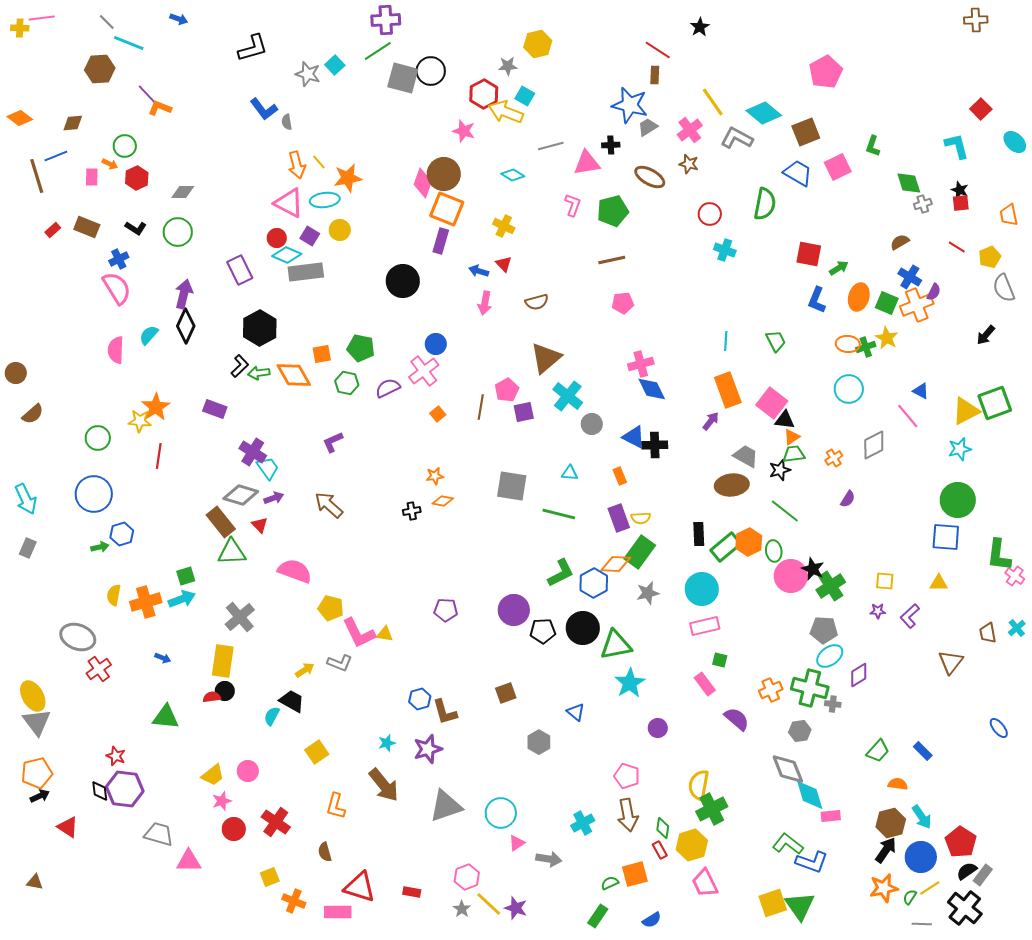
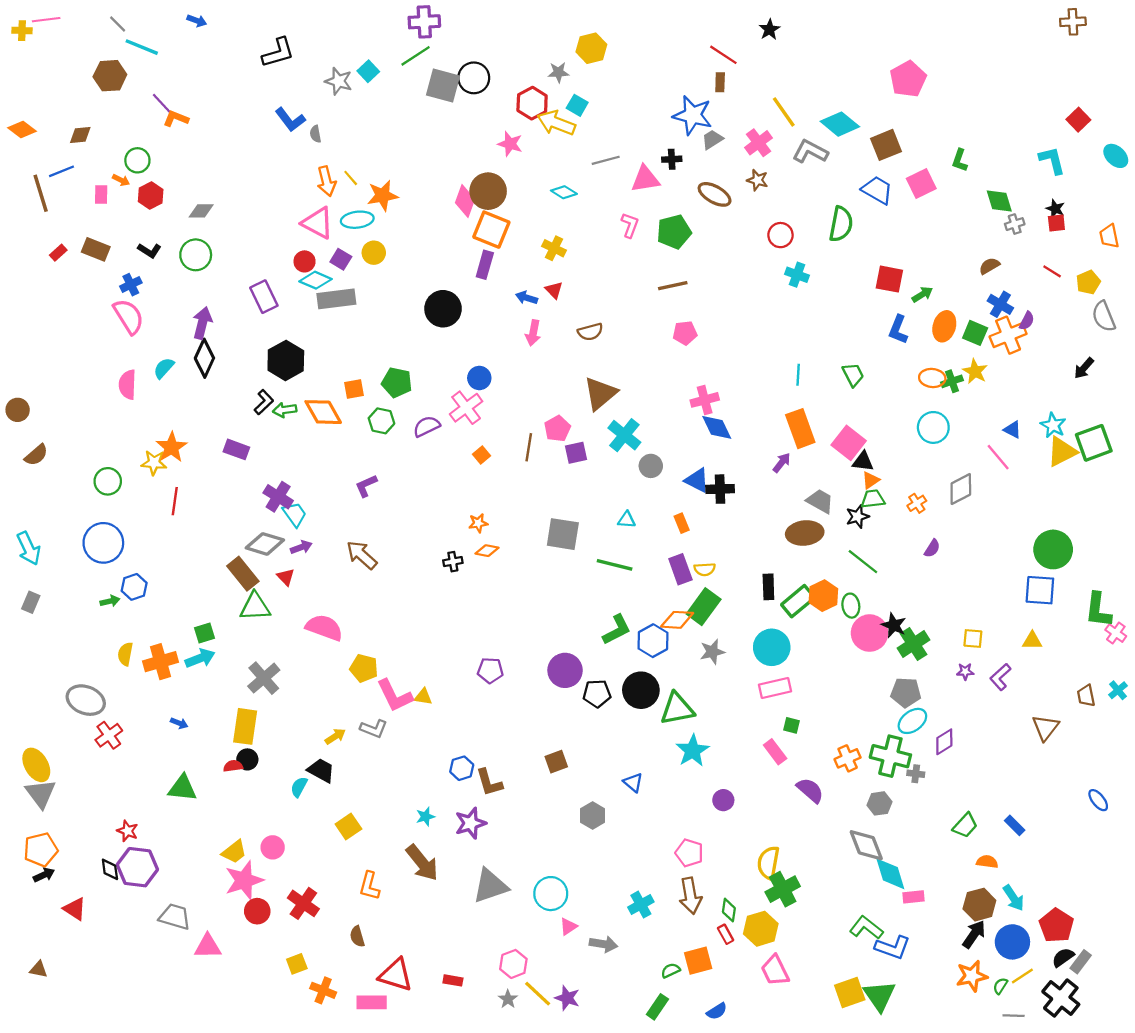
cyan star: (960, 449) -> (1053, 425), moved, turned -30
pink star: (222, 801) -> (244, 880), size x1.8

